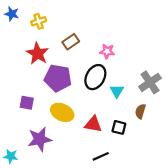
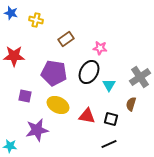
yellow cross: (39, 21) -> (36, 20), turned 32
red star: (38, 53) -> (14, 56), moved, turned -30
black line: (101, 156) -> (109, 144), moved

